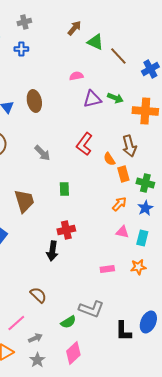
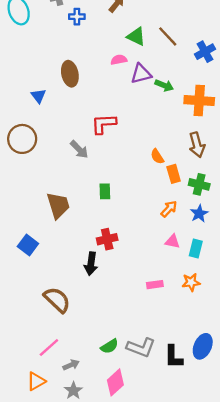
green triangle: (95, 42) -> (136, 36), moved
blue cross: (21, 49) -> (77, 17), moved
purple triangle: (92, 99) -> (141, 74), moved
brown ellipse: (34, 101) -> (70, 74), moved
red L-shape: (84, 144) -> (104, 124), moved, turned 50
brown arrow: (129, 146) -> (197, 145), moved
brown semicircle: (38, 295) -> (57, 300), moved, size x1.4
gray L-shape: (91, 309) -> (141, 347), moved

